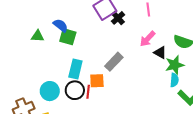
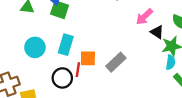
gray rectangle: (114, 62) -> (116, 62), moved
black circle: (75, 90) -> (62, 78), moved
cyan circle: (50, 91) -> (35, 47), moved

